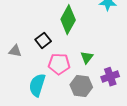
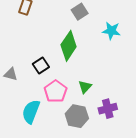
pink pentagon: (59, 64) -> (56, 91), turned 30

